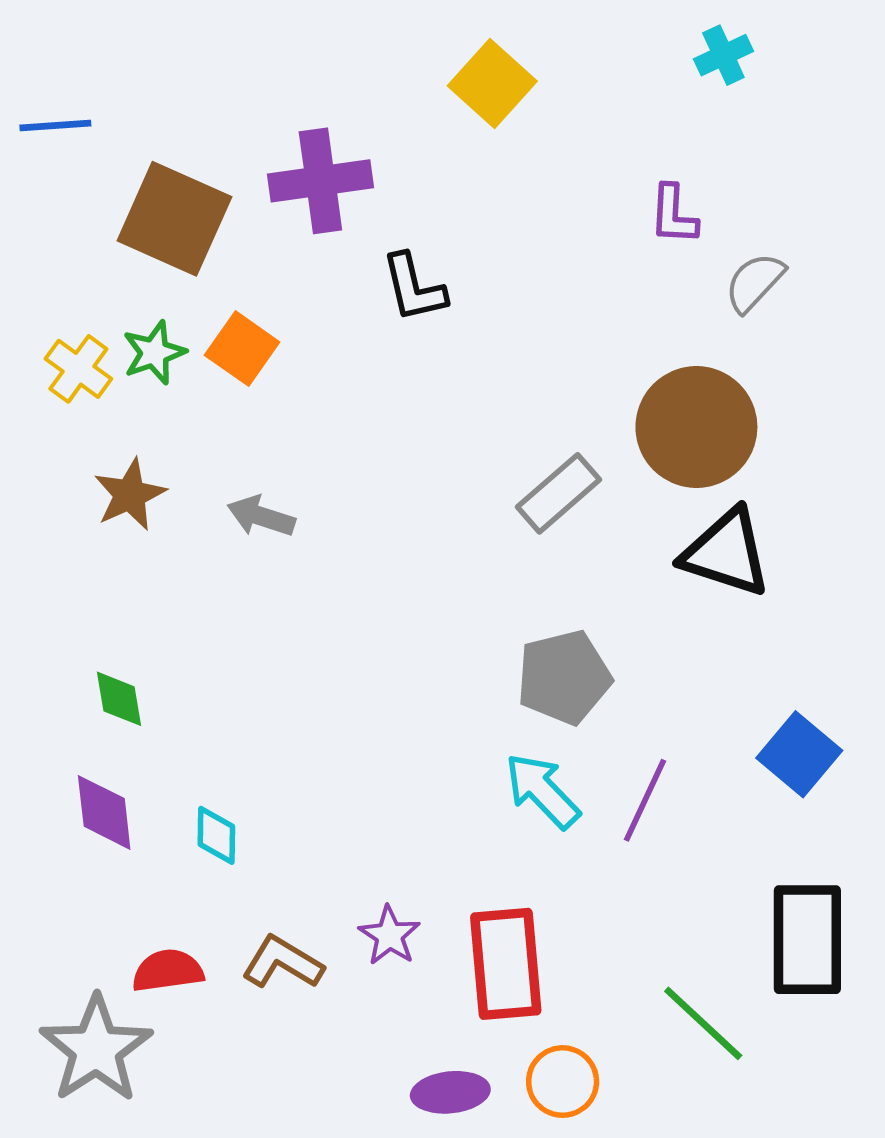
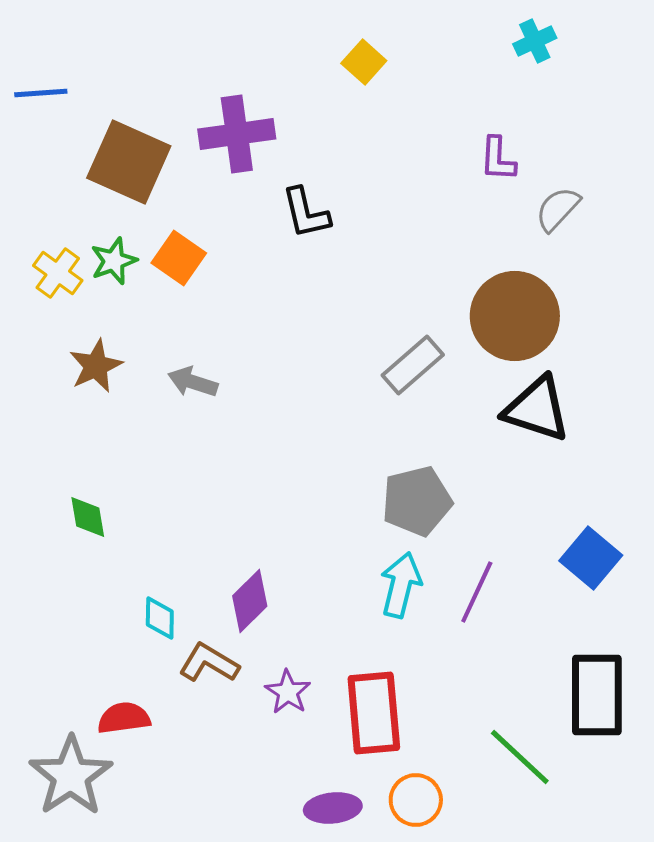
yellow square: (492, 84) -> (364, 62), size x0.7
cyan arrow: (542, 791) -> (401, 585), turned 58
purple diamond: (104, 812) -> (250, 601), moved, turned 52
brown L-shape: (283, 963) -> (209, 663), moved

